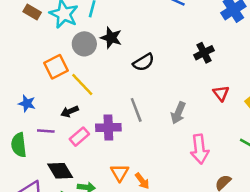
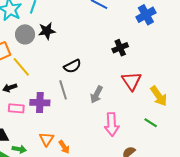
black star: (111, 38) -> (47, 31), turned -30
black semicircle: (144, 62) -> (72, 66), moved
red triangle: (221, 93) -> (132, 81), size x1.5
pink rectangle: (79, 137) -> (16, 108), turned 42

